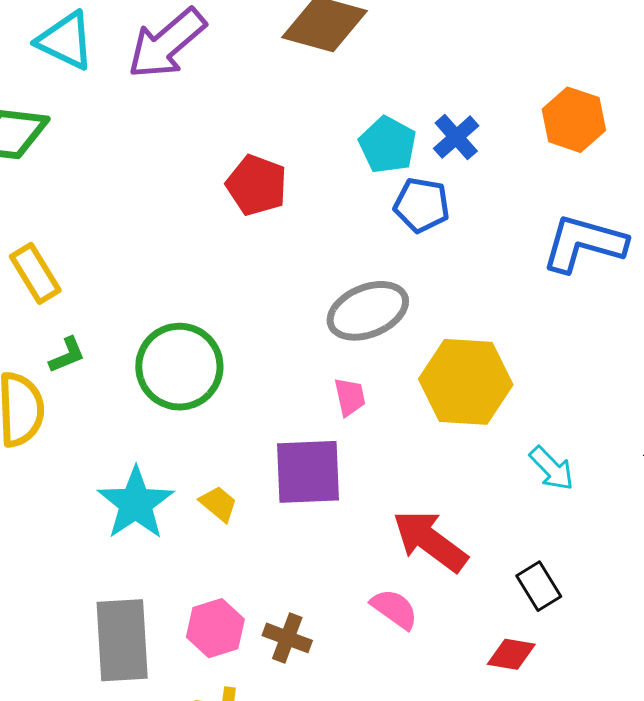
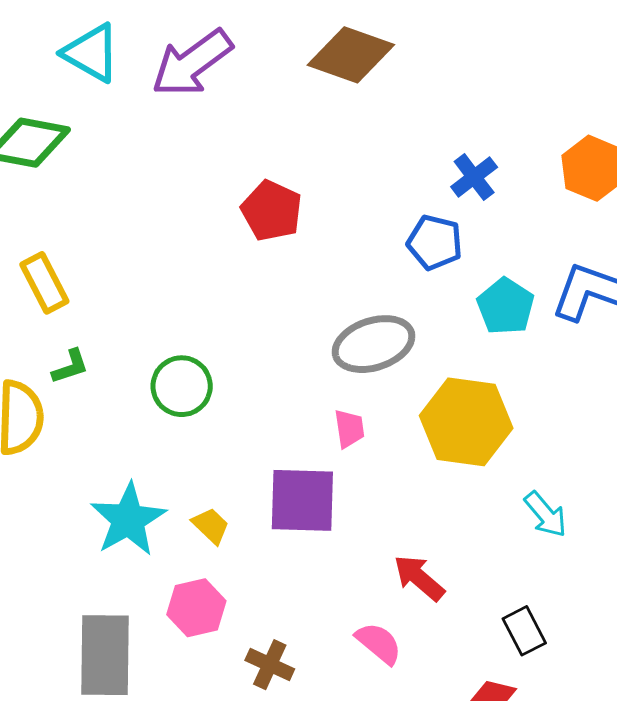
cyan pentagon: (388, 145) -> (506, 306), moved
green circle: (179, 367) -> (182, 386), size x0.7
red arrow: (430, 541) -> (419, 578), size x0.7
pink hexagon: (215, 628) -> (196, 608), moved

